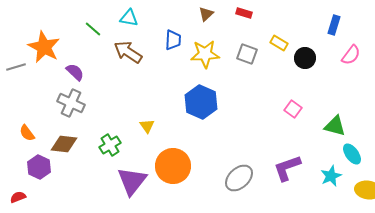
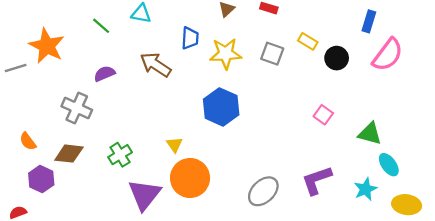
brown arrow: (128, 52) -> (156, 65), moved
pink semicircle: (351, 55) -> (388, 55), size x1.5
purple semicircle: (75, 72) -> (105, 74), moved, turned -66
yellow triangle: (147, 126) -> (174, 145), moved

